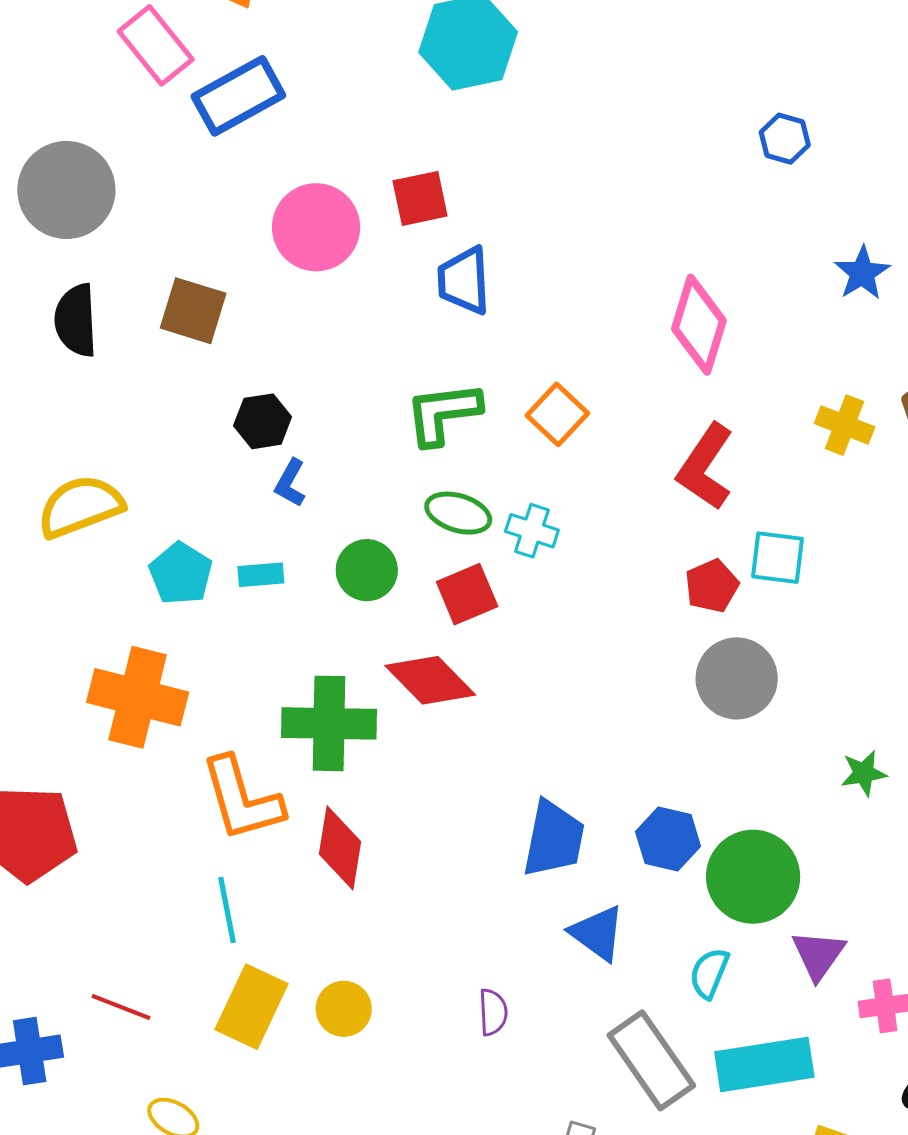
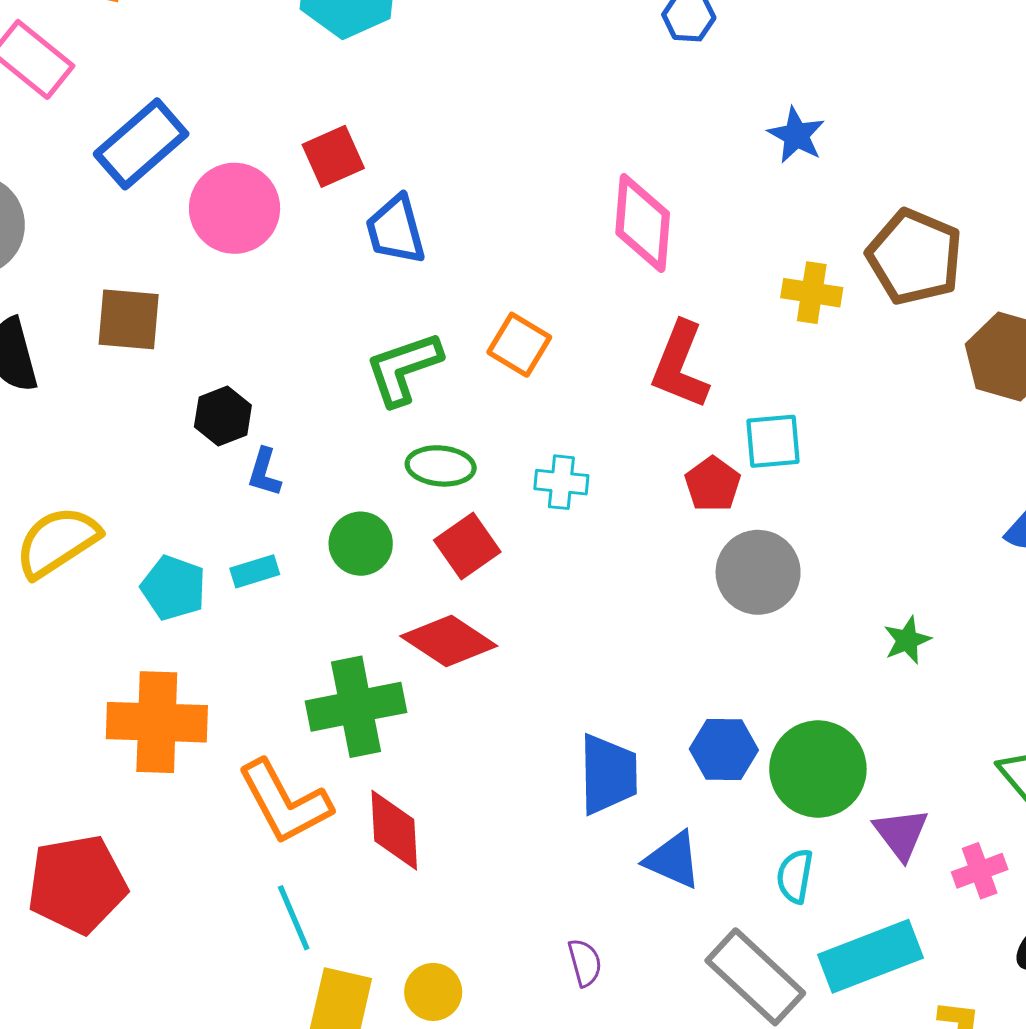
blue rectangle: (238, 96) -> (141, 144), moved
cyan cross: (532, 531) -> (561, 482), moved

